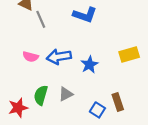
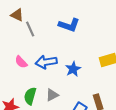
pink semicircle: (31, 57) -> (21, 62), turned 32

